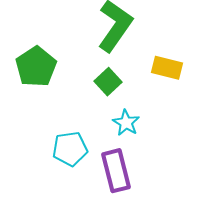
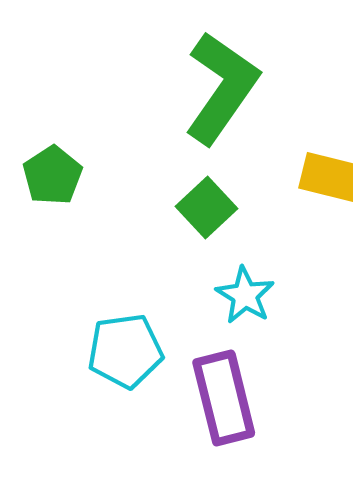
green pentagon: (36, 67) -> (52, 175), size x0.7

